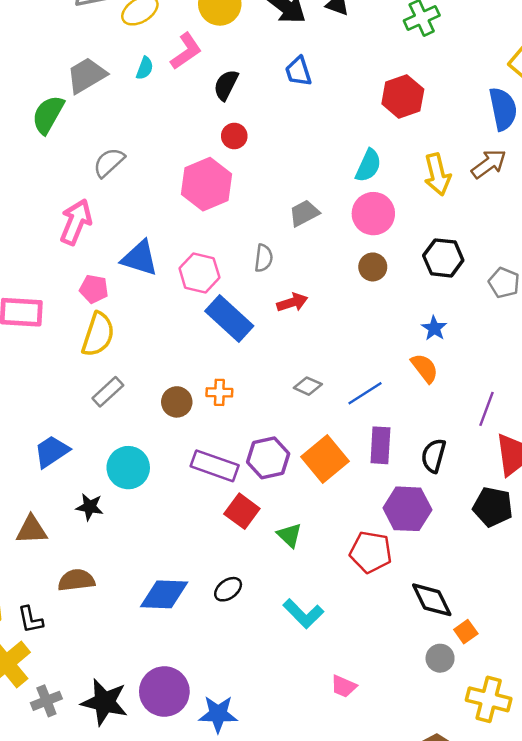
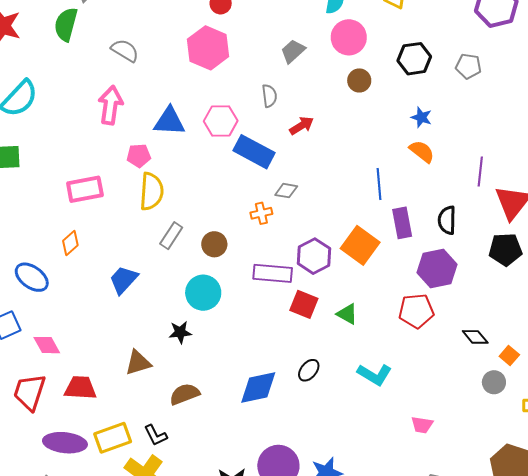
gray semicircle: (109, 162) -> (125, 50), turned 88
gray diamond: (308, 386) -> (286, 191), moved
blue line: (365, 393) -> (379, 184), turned -48
brown circle: (177, 402) -> (214, 244), moved
blue trapezoid: (52, 451) -> (123, 280), moved
black diamond: (432, 600) -> (475, 337), size x0.7

